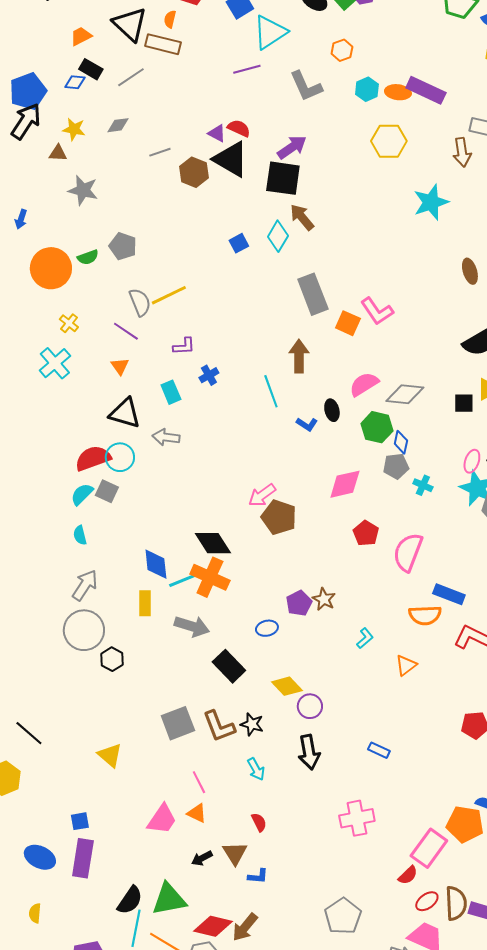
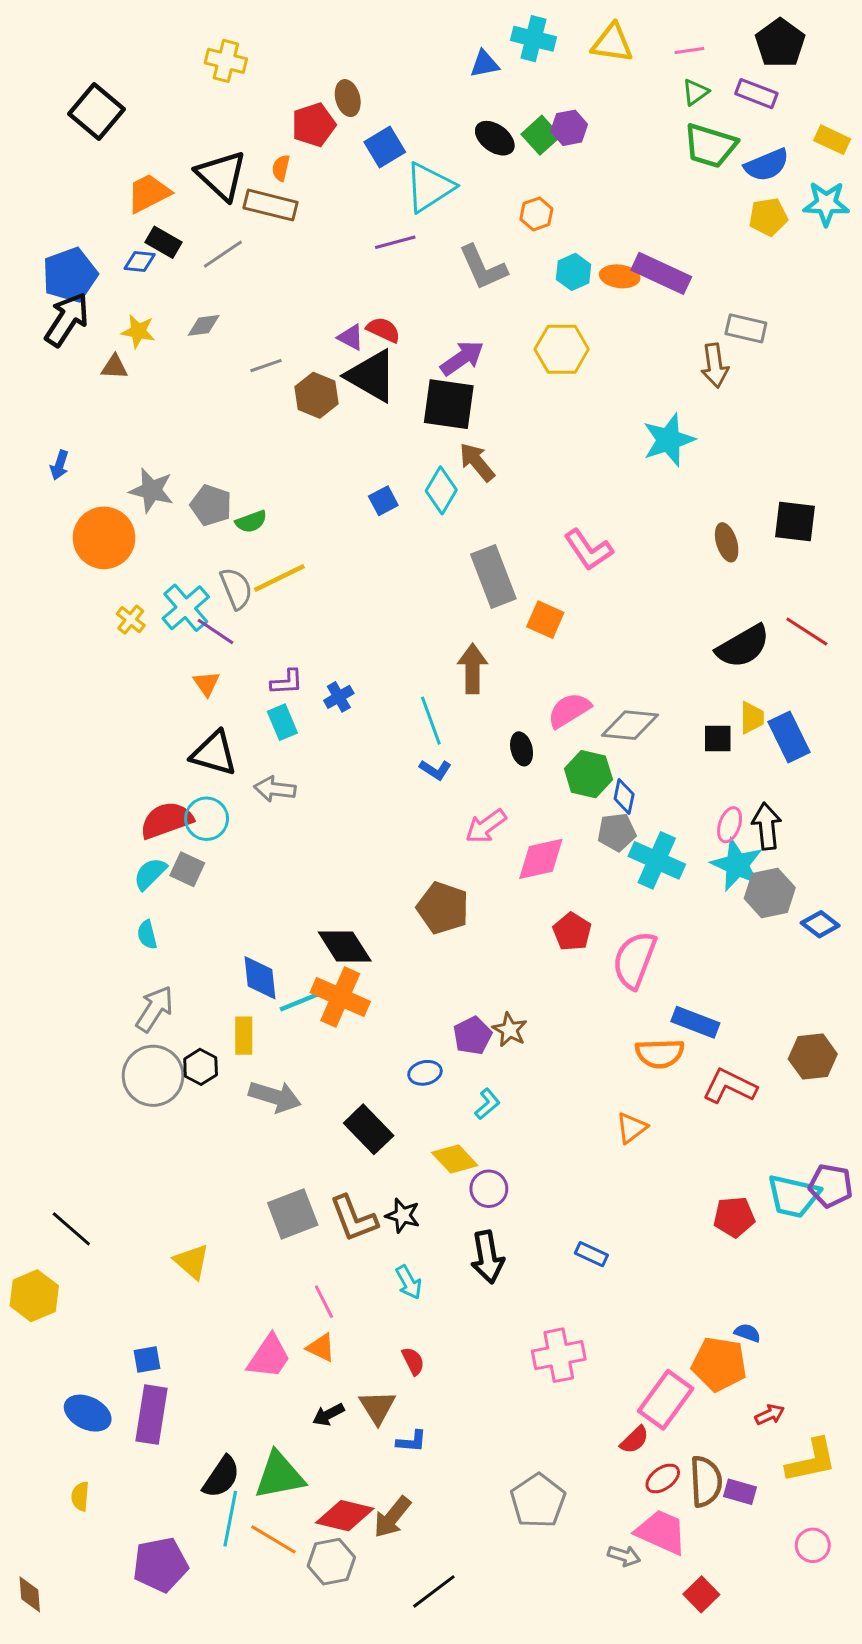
orange trapezoid: (81, 36) -> (149, 193), size x1.4
yellow hexagon: (389, 141) -> (562, 349), moved
gray star: (83, 190) -> (152, 490), moved
green semicircle: (88, 257) -> (251, 522), moved
pink L-shape: (377, 311) -> (588, 550), moved
purple L-shape: (184, 346) -> (287, 682), moved
cyan cross: (55, 363) -> (186, 608), moved
blue L-shape: (307, 424) -> (435, 770), moved
cyan cross: (423, 485) -> (657, 860), size x1.8
pink arrow: (262, 495) -> (486, 826), moved
gray arrow: (192, 626) -> (275, 1097), moved
cyan L-shape: (365, 638) -> (487, 1104), moved
black hexagon: (112, 659) -> (201, 1067), moved

